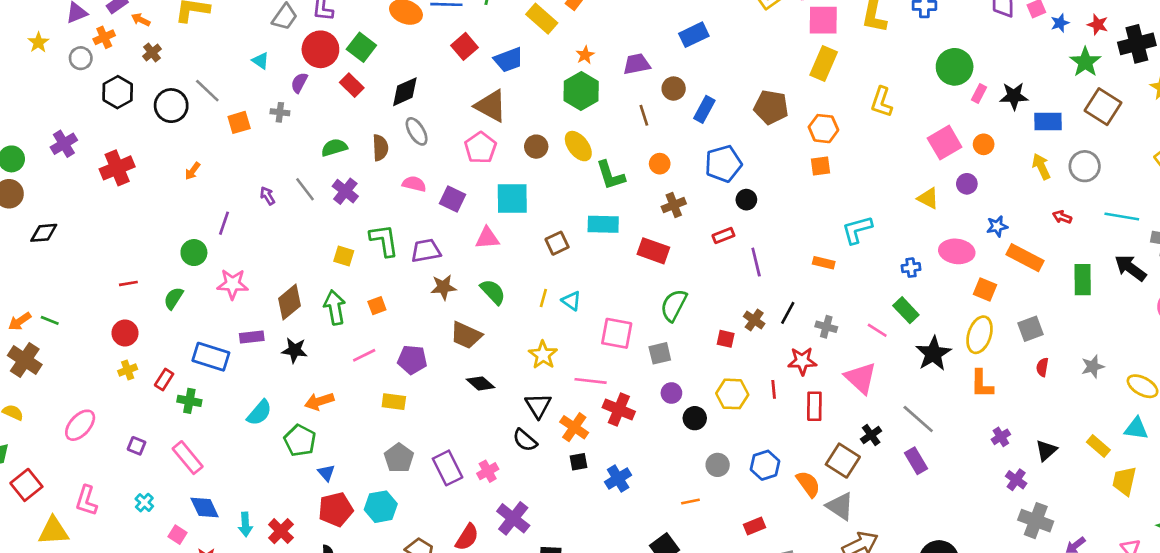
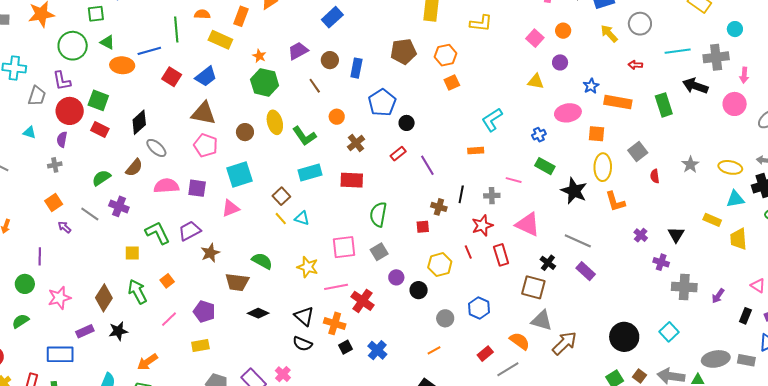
yellow L-shape: (882, 102) -> (481, 23), turned -85
orange square: (239, 122) -> (54, 203), moved
pink square: (945, 143) -> (535, 38), size x0.7
yellow ellipse: (578, 146) -> (275, 122), turned 40
brown semicircle: (380, 148) -> (134, 168), turned 60
pink semicircle: (414, 184) -> (166, 186), size x1.4
green semicircle: (493, 292) -> (262, 261), moved
green semicircle: (174, 298) -> (21, 321), turned 42
yellow line: (543, 298) -> (281, 219), moved, turned -40
cyan triangle: (571, 301) -> (302, 218), moved
pink line: (877, 330) -> (514, 180), moved
yellow star: (543, 355) -> (308, 267), moved
purple pentagon: (412, 360) -> (204, 312), turned 30
red cross: (619, 410) -> (363, 301), turned 30
orange semicircle: (808, 484) -> (520, 341), moved

